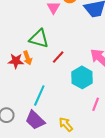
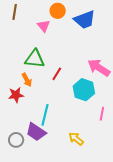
red star: (16, 61) -> (16, 95), moved
purple trapezoid: (35, 120) -> (36, 132), moved

